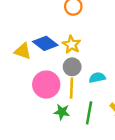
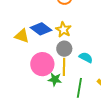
cyan semicircle: (97, 78) -> (86, 57), turned 40
green star: (62, 112) -> (55, 79), moved

